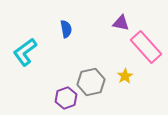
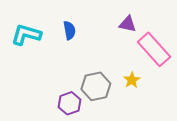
cyan L-shape: (25, 52) -> (26, 35), moved, turned 52

